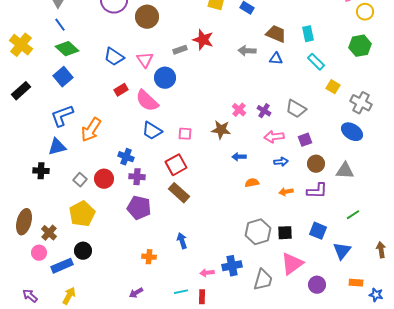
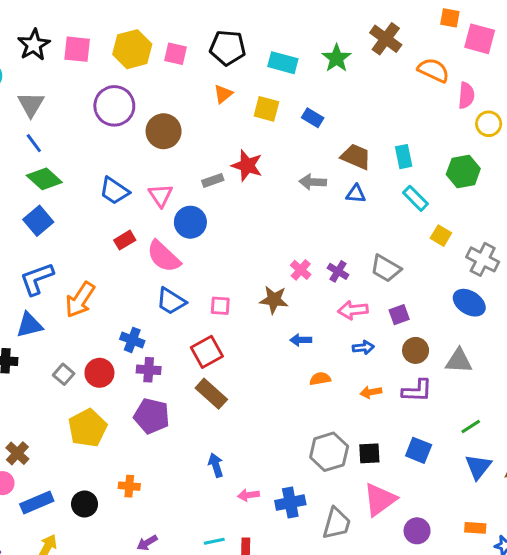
green hexagon: (360, 46) -> (463, 171), moved
yellow pentagon: (82, 214) -> (88, 428), moved
black circle: (83, 251) -> (85, 504), moved
blue triangle: (342, 251) -> (478, 467), moved
orange cross: (149, 257) -> (129, 486), moved
pink arrow: (207, 273) -> (249, 495), moved

